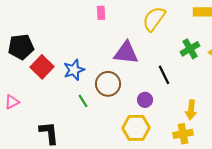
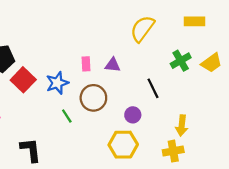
pink rectangle: (101, 13) -> (86, 64), moved
purple triangle: (126, 53) -> (113, 65), size x0.6

